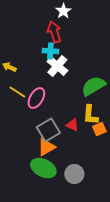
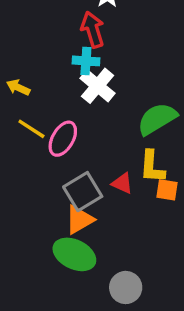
orange square: (99, 129) -> (167, 190), turned 32
gray circle: (74, 174) -> (126, 287), moved

